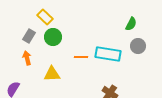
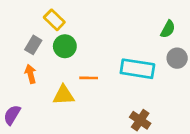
orange line: (81, 57) -> (89, 78), moved

